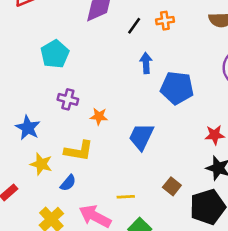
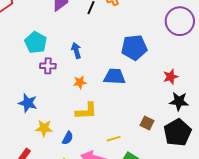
blue arrow: (146, 63) -> (76, 50), moved
purple cross: (68, 99) -> (48, 66), moved
blue trapezoid: (141, 137) -> (115, 77), moved, turned 80
yellow L-shape: (79, 151) -> (86, 111), moved

